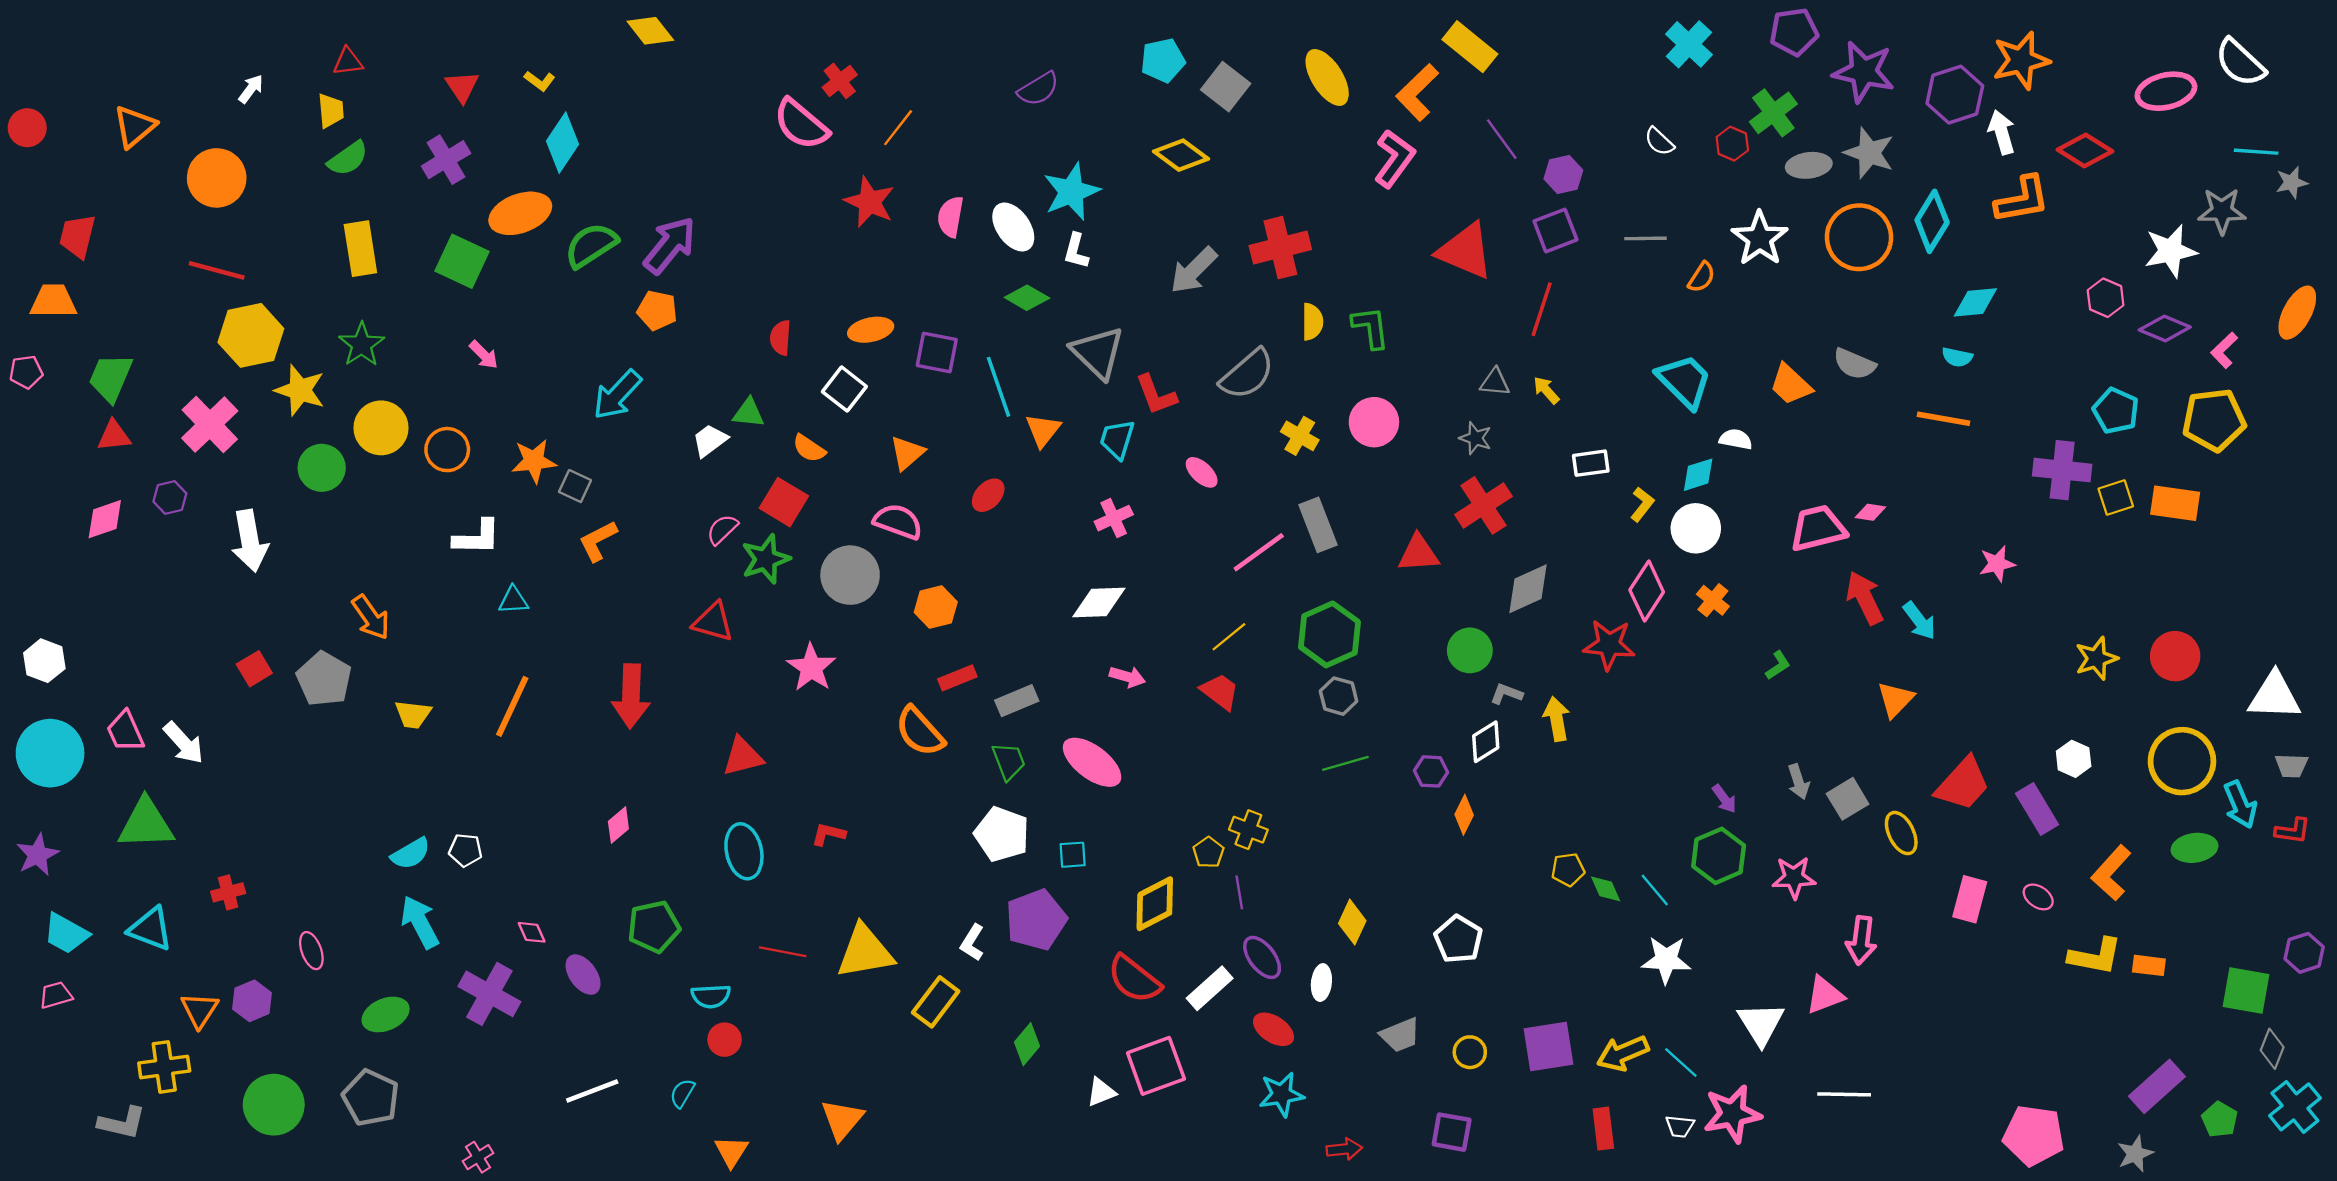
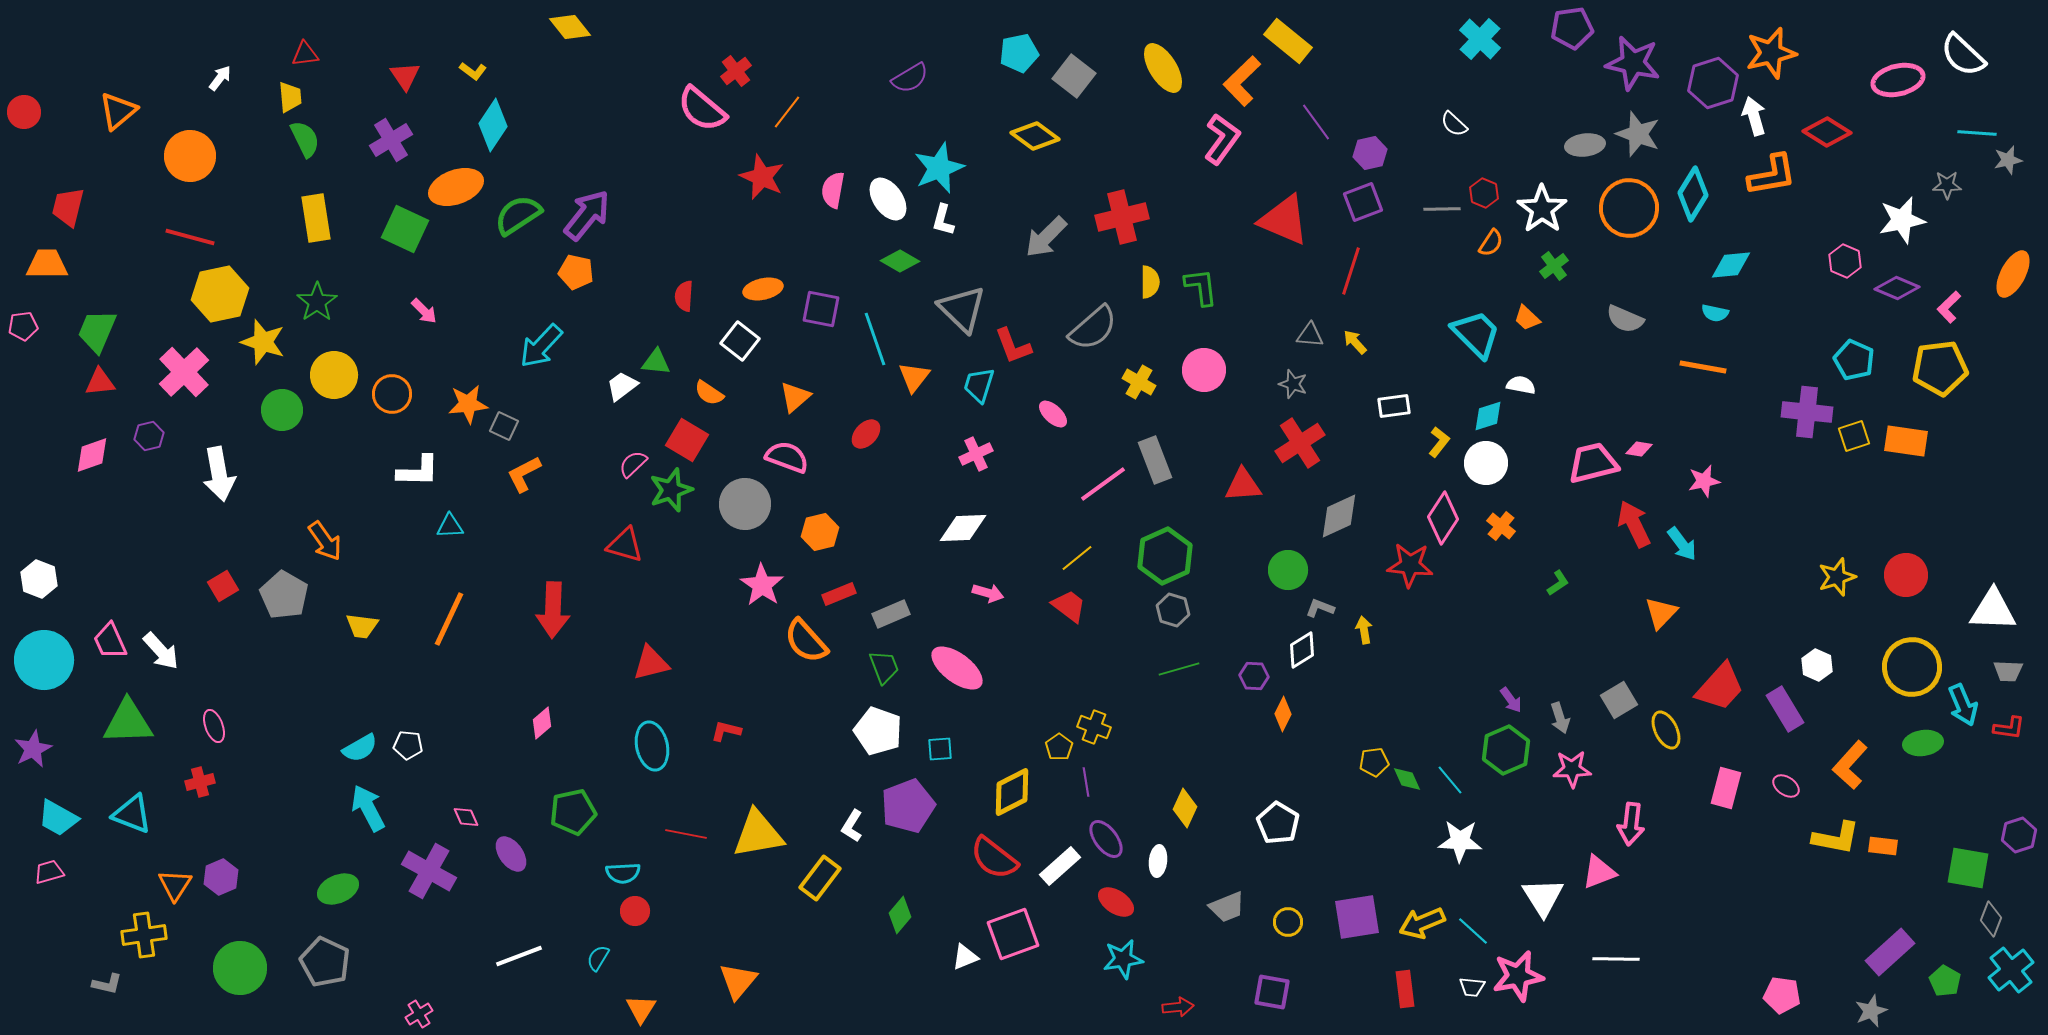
green cross: (1773, 113) -> (1554, 266), moved, size x0.7
red hexagon: (1732, 144) -> (1484, 193), moved
green semicircle: (348, 159) -> (305, 139), turned -81
gray star: (2222, 211) -> (1947, 185), size x0.7
orange trapezoid: (1791, 384) -> (1527, 318), moved, size x0.7
pink star: (1997, 564) -> (1704, 481), moved
pink star: (811, 668) -> (762, 585), moved
yellow arrow: (1557, 719) -> (1364, 630), size x0.7
gray arrow: (1798, 782) -> (1560, 718), moved
pink ellipse: (311, 951) -> (214, 726), moved
gray L-shape: (122, 1123) -> (107, 984), size x0.7
pink pentagon: (2034, 1135) -> (1782, 995), size x0.7

